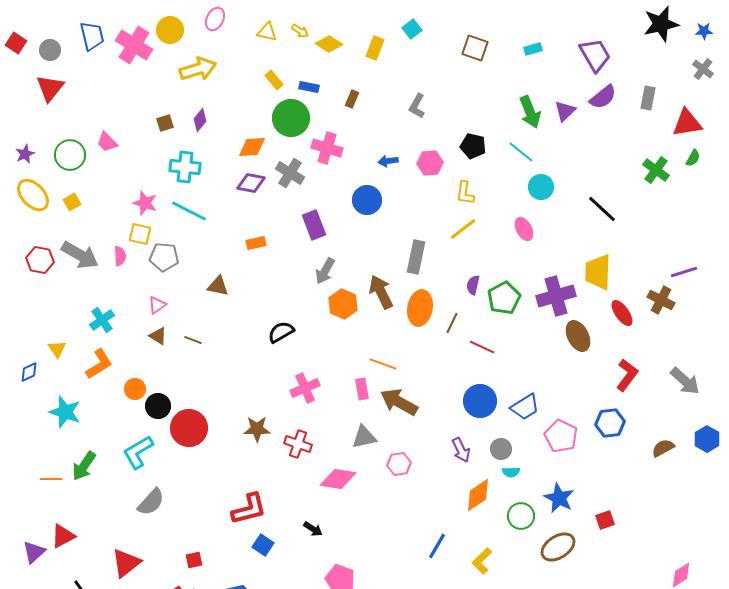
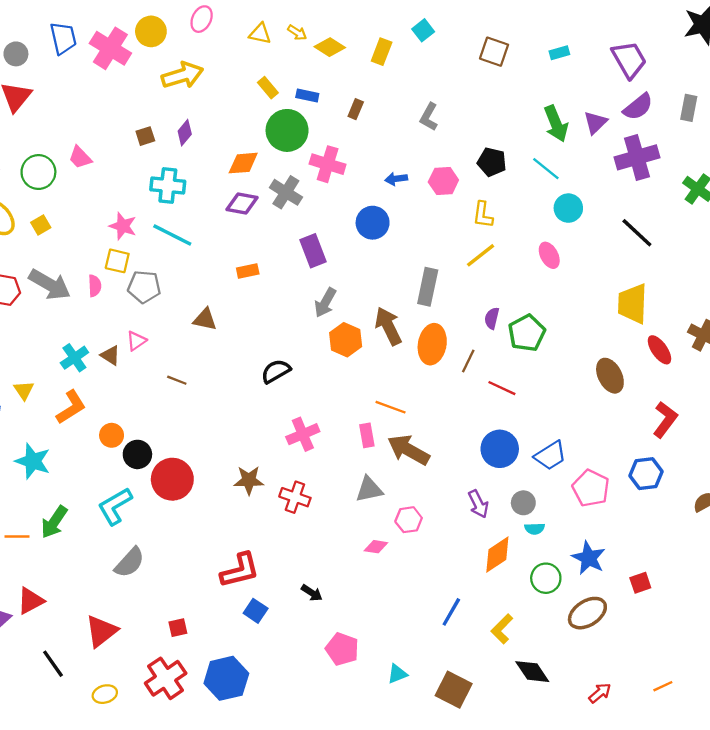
purple cross: (556, 296) -> (637, 157), moved
brown triangle: (158, 336) -> (110, 355), moved
pink diamond: (338, 479) -> (376, 547), moved, size x0.6

